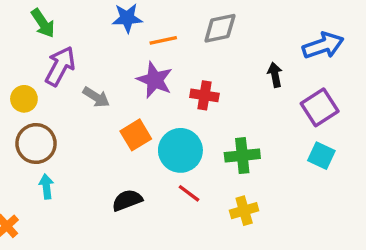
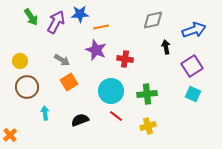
gray diamond: (220, 28) -> (153, 20), moved
purple arrow: (60, 66) -> (56, 22), moved
orange square: (136, 135) -> (69, 82), moved
cyan arrow: (46, 186) -> (45, 113), moved

